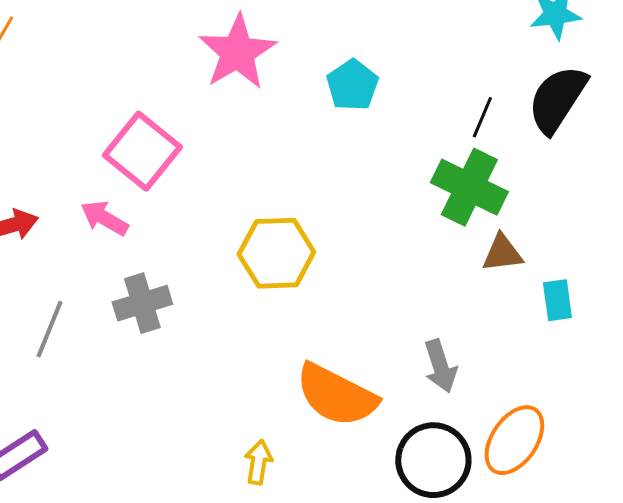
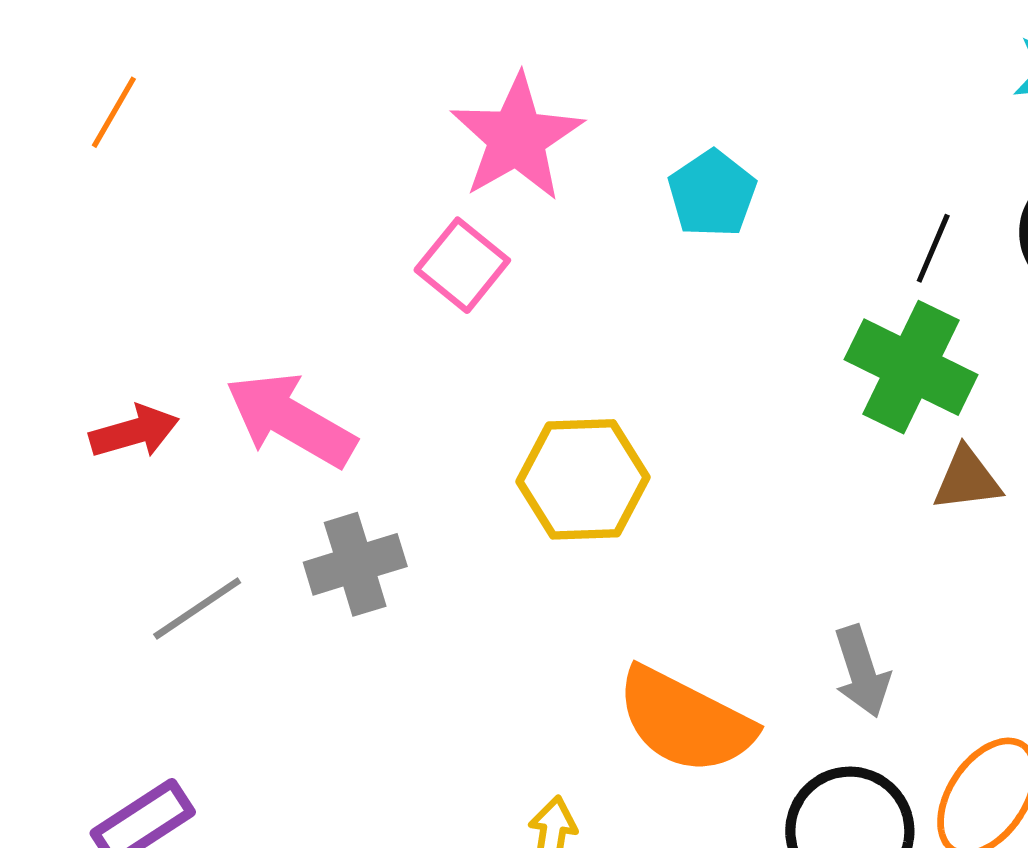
pink square: (142, 151) -> (462, 265), moved, size x0.7
pink arrow: (104, 218) -> (291, 420), size x1.6
gray line: (49, 329) -> (197, 608), turned 34

